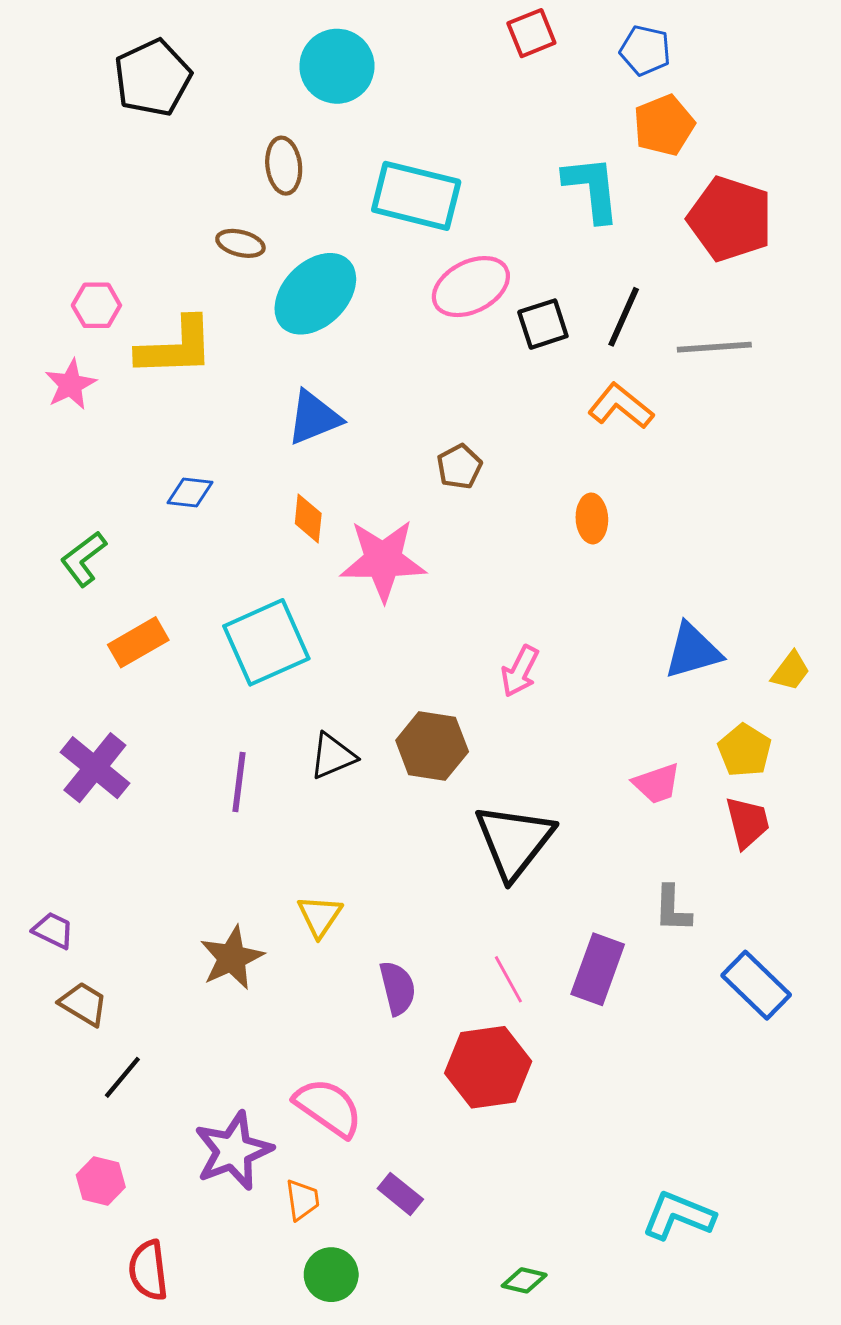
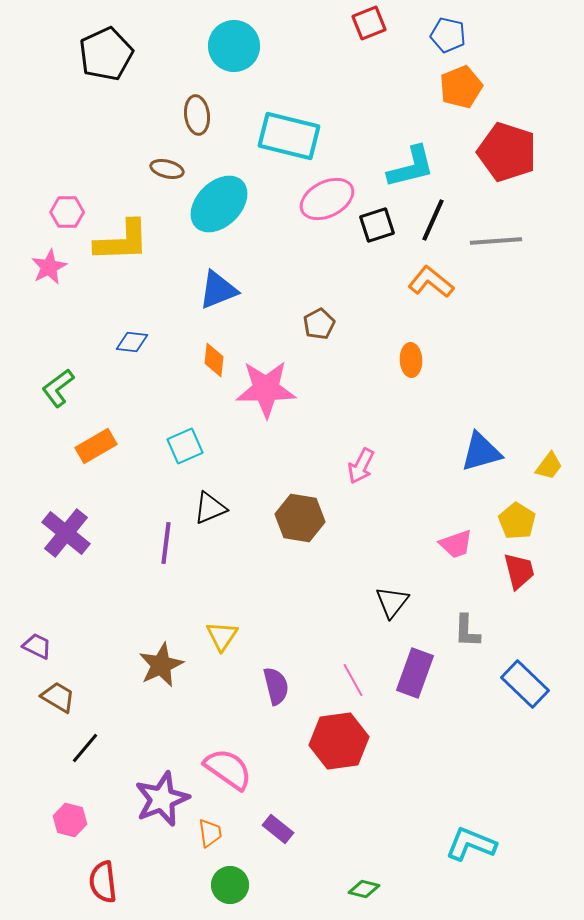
cyan L-shape: (592, 189) -> (411, 167), moved, turned 82
cyan square: (266, 642) -> (185, 446), size x0.6
black triangle: (333, 756) -> (210, 508), moved
black triangle: (514, 841) -> (392, 602), moved, size x0.6

